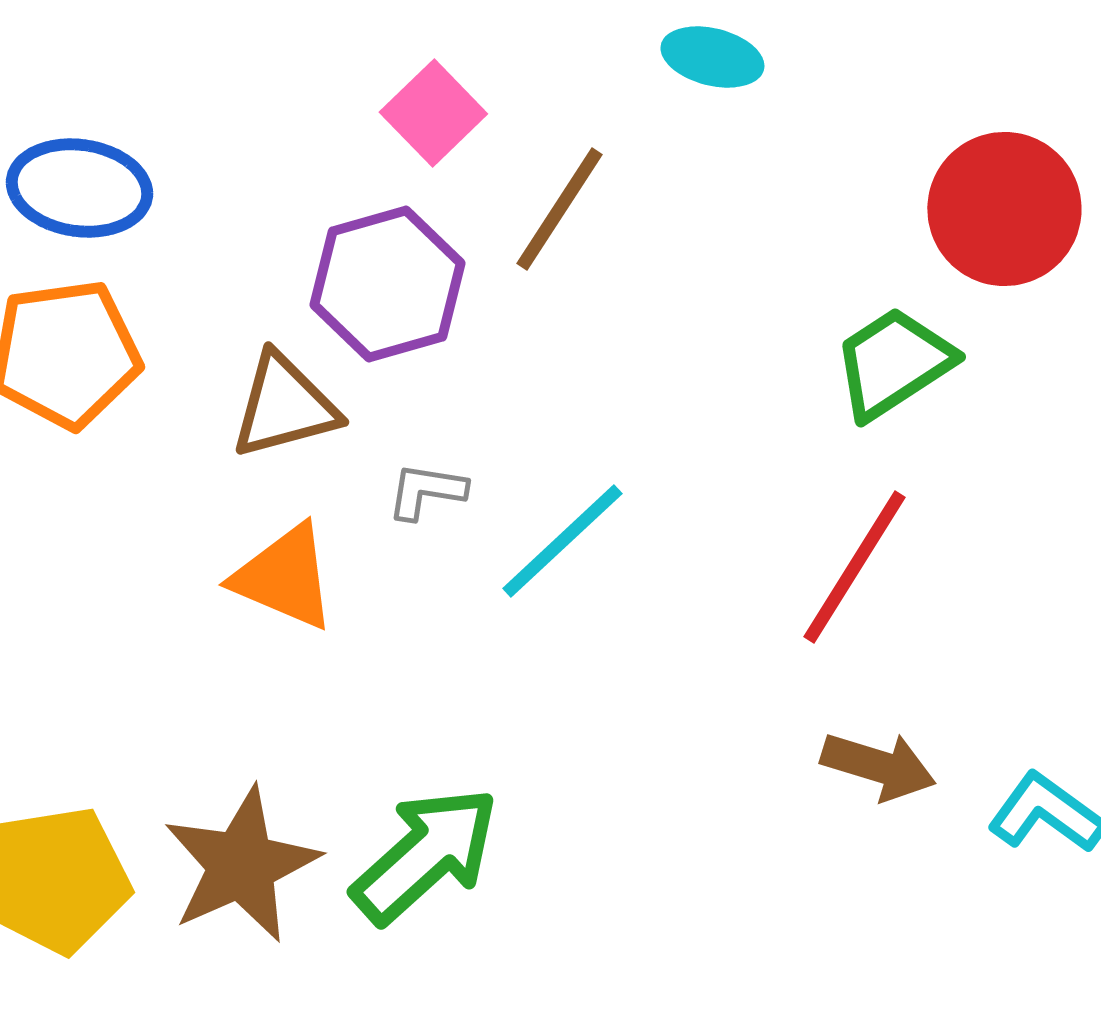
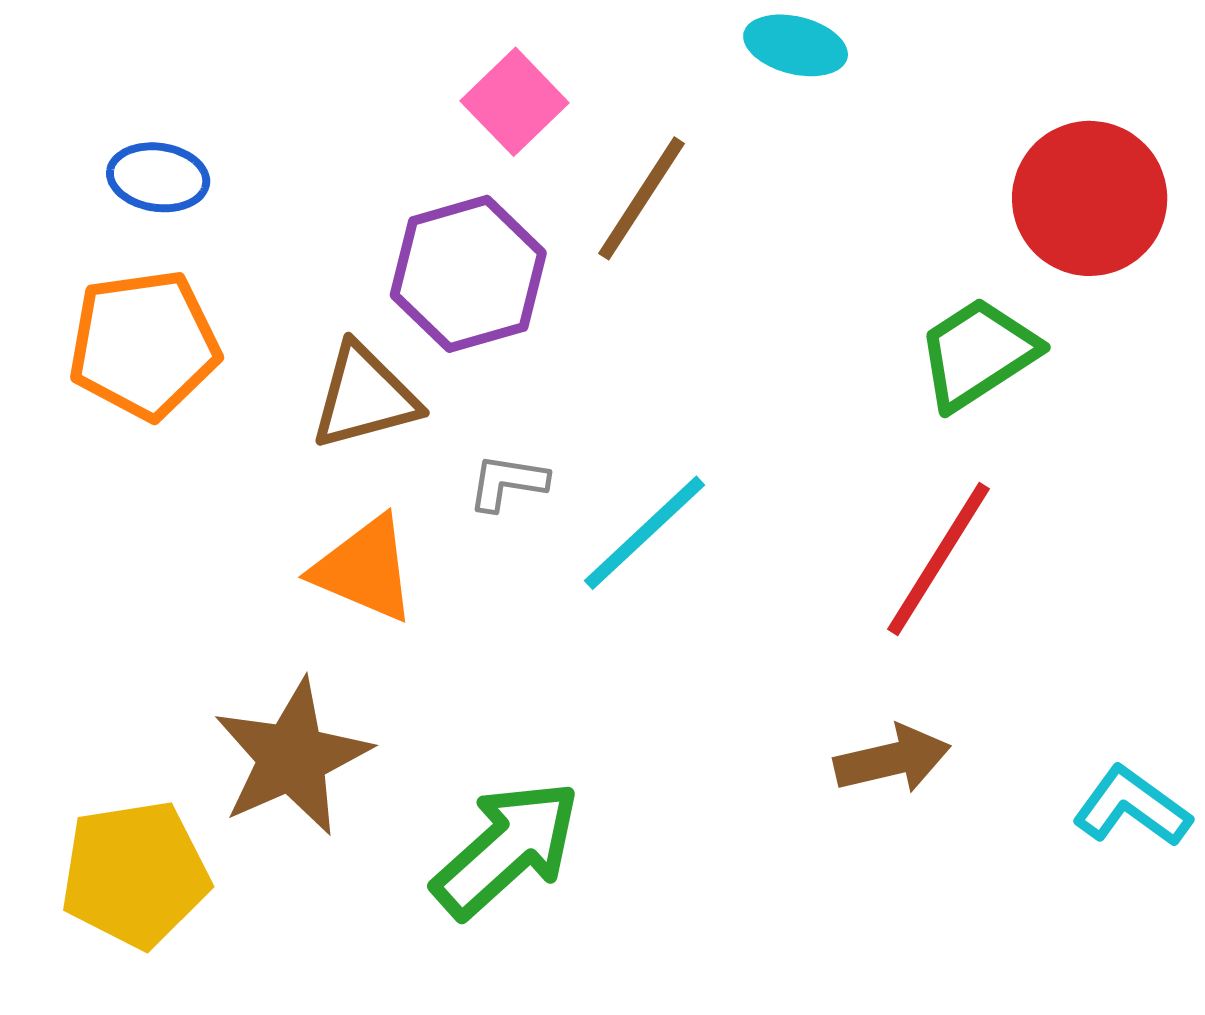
blue ellipse: (79, 188) -> (158, 177), size x0.7
brown arrow: (878, 766) -> (892, 759), moved, turned -30
brown star: (241, 865) -> (292, 757), moved

